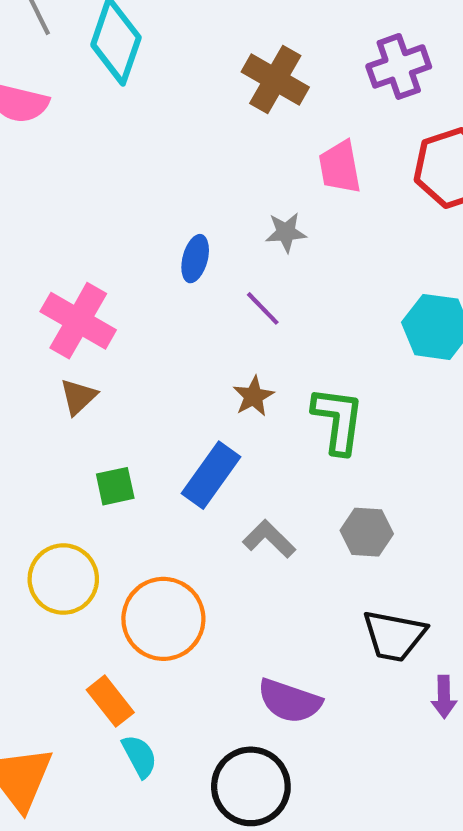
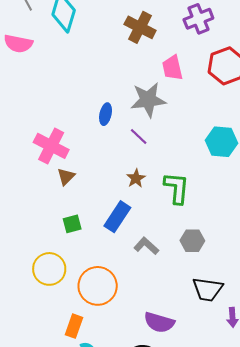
gray star: (286, 232) -> (148, 100), size x1.8
brown triangle: (78, 397) -> (66, 177), moved
orange rectangle: (110, 701) -> (74, 326), turned 60

